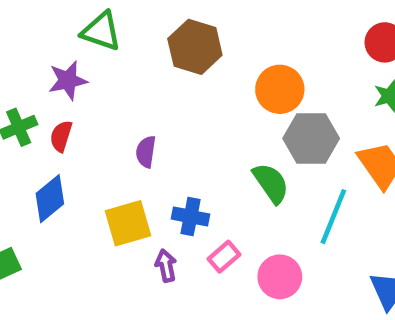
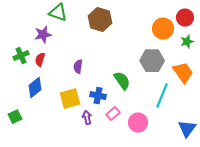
orange circle: (280, 89) -> (163, 29), moved
green semicircle: (271, 183) -> (122, 81), moved

